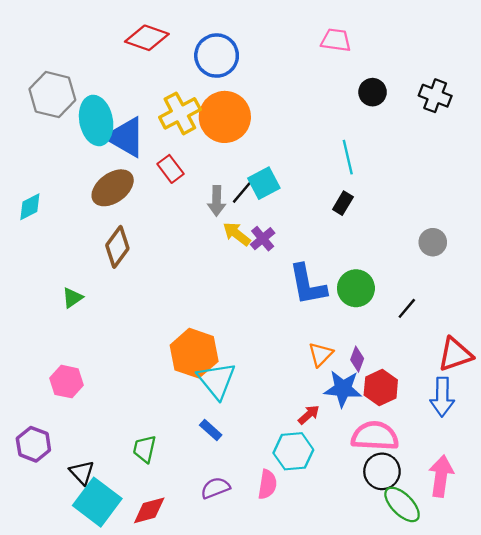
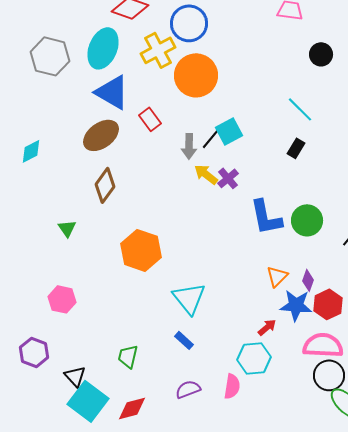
yellow cross: (180, 113) -> (158, 50), moved
cyan ellipse: (96, 120) -> (103, 48), moved, turned 33
cyan line: (348, 157) -> (300, 109), turned -32
green triangle: (72, 298) -> (67, 228), turned -30
orange hexagon: (194, 353) -> (141, 250), moved

